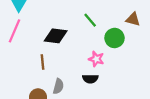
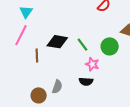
green line: (90, 20) -> (82, 45), moved
brown line: (42, 62) -> (37, 56), moved

